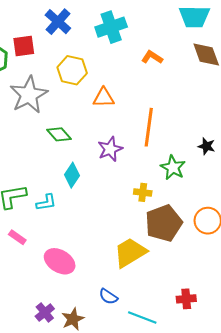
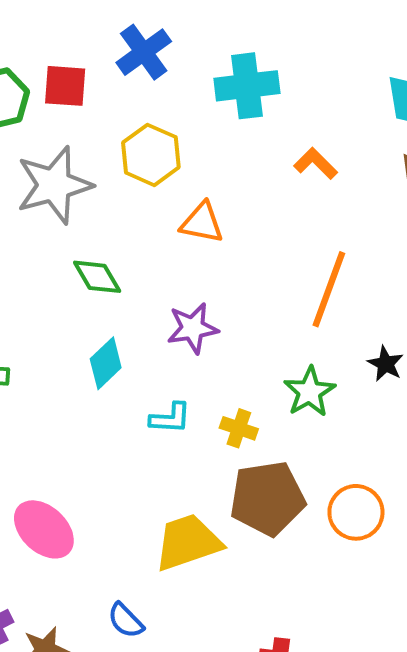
orange line: (149, 127) -> (329, 289), moved
cyan L-shape: (46, 202) -> (170, 418), moved

